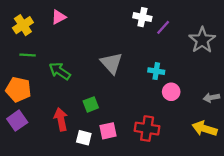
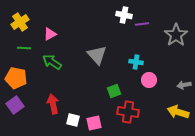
pink triangle: (59, 17) -> (50, 34), moved
purple line: (163, 27) -> (142, 24), turned 40
green square: (91, 104) -> (114, 91), moved
pink square: (108, 131) -> (94, 123), moved

